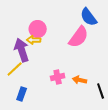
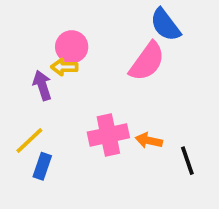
purple arrow: (22, 50) -> (42, 85), size x0.7
yellow line: (15, 69) -> (29, 140), moved
pink cross: (58, 77) -> (108, 135), size x1.5

